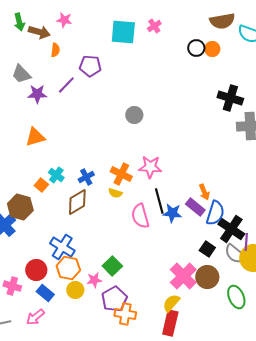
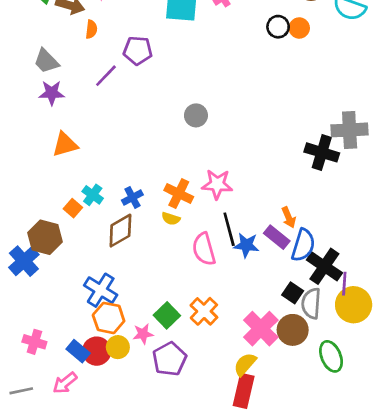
purple star: (37, 94) -> (52, 93), moved
black cross: (230, 98) -> (322, 152), moved
gray semicircle: (235, 254) -> (311, 303), moved, turned 55
red circle: (36, 270) -> (97, 351), moved
orange cross: (125, 314) -> (204, 311), moved, turned 35

